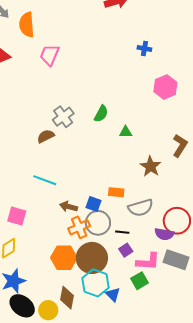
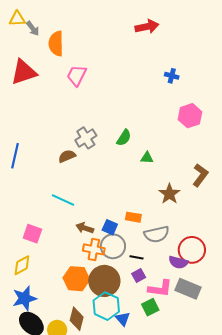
orange cross: (79, 227) -> (94, 249), turned 30

